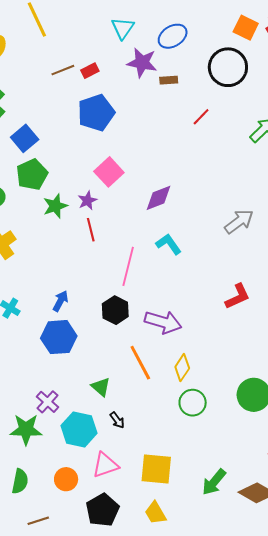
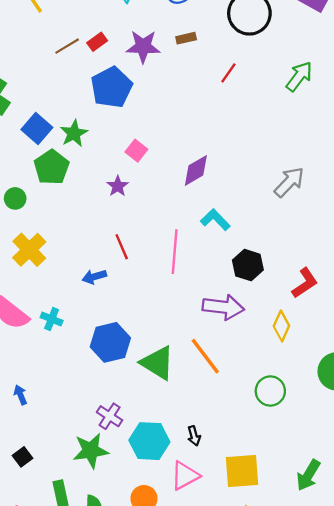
purple star: (142, 63) -> (143, 47), moved
pink square: (109, 172) -> (136, 151), size x0.7
green star: (55, 206) -> (74, 133), moved
red line: (91, 230) -> (122, 247), moved
red L-shape: (238, 296) -> (305, 283), moved
blue arrow: (60, 301) -> (94, 277), moved, turned -125
black hexagon: (115, 310) -> (248, 265), moved
yellow diamond: (182, 367) -> (281, 326), moved
green triangle: (101, 387) -> (158, 363), moved, size x1.6
black arrow: (117, 420) -> (194, 436), moved, turned 30

